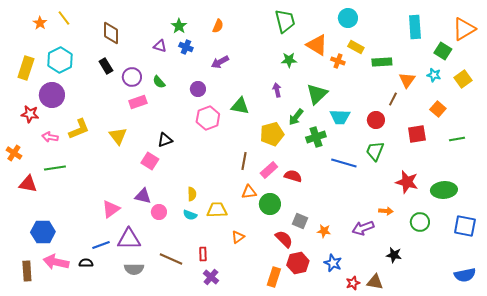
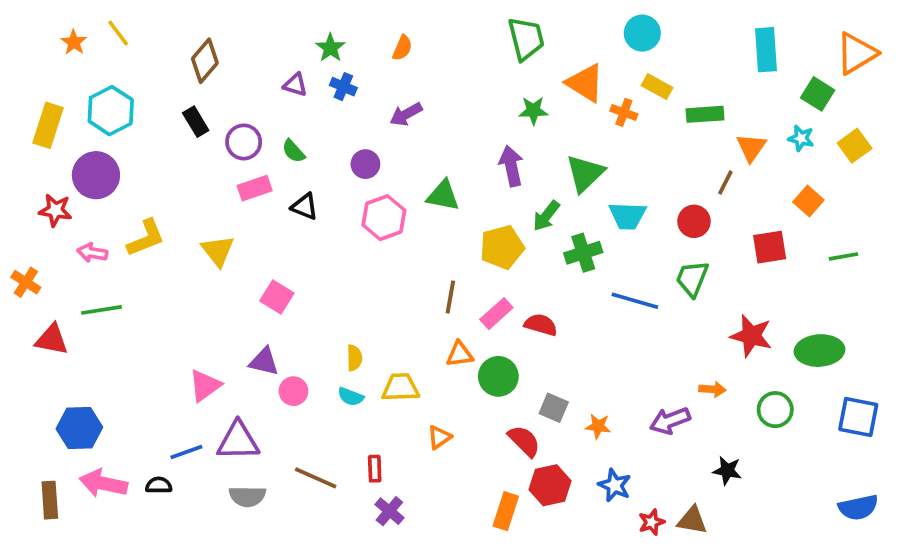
brown diamond: (111, 33) -> (205, 61), turned 40
purple arrow: (277, 90) -> (511, 166), size x1.5
black triangle: (165, 140) -> (305, 207), moved, turned 42

